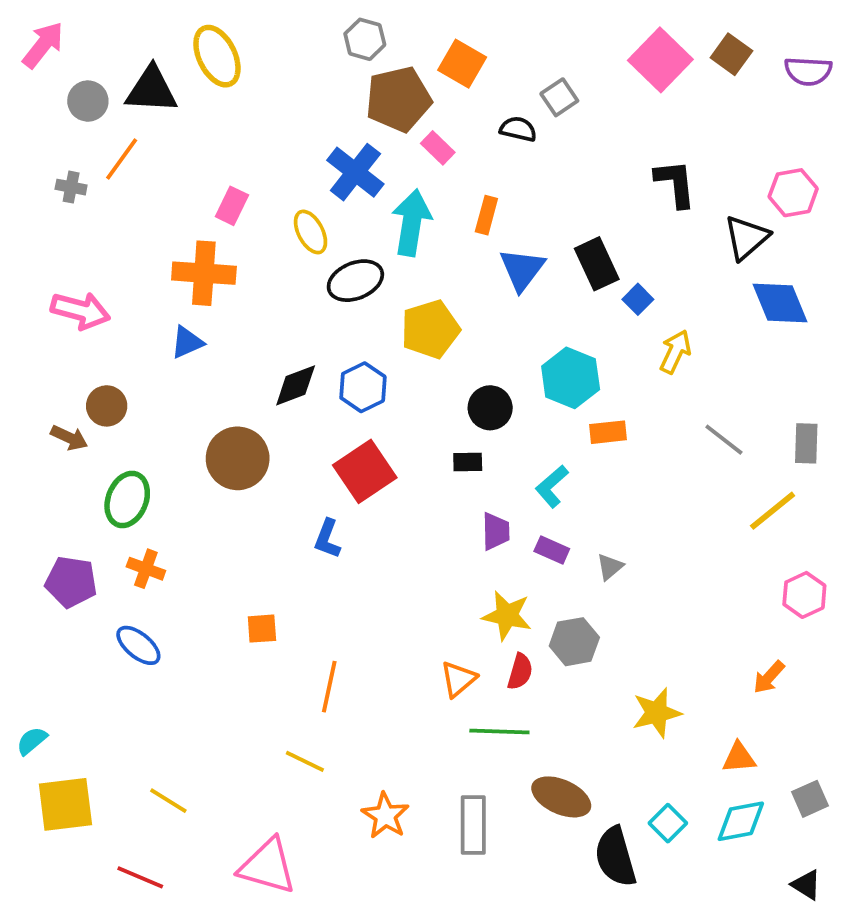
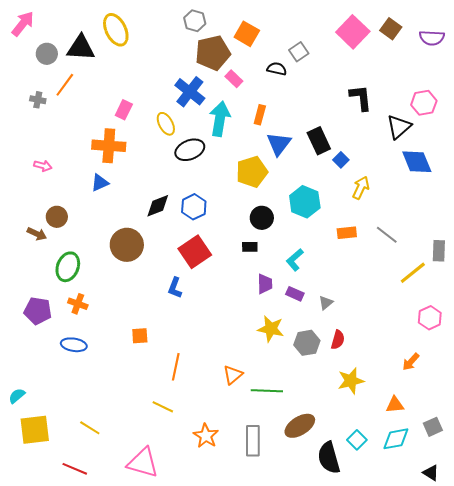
pink arrow: (80, 311) -> (43, 166), size x0.6
yellow pentagon: (430, 329) -> (252, 172), moved
orange rectangle: (608, 432) -> (347, 233), moved
gray rectangle: (806, 443) -> (439, 251), moved
blue ellipse: (138, 645) -> (74, 345), turned -30
red semicircle: (520, 672) -> (338, 340), moved
orange triangle: (458, 679) -> (233, 375), moved
brown ellipse: (561, 797) -> (300, 426), turned -56

